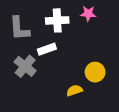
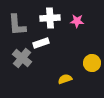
pink star: (88, 14) -> (77, 21), moved
yellow circle: (95, 72) -> (92, 63), moved

